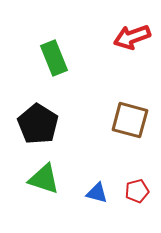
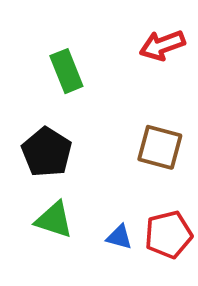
red pentagon: (137, 191) -> (168, 235), size x1.6

